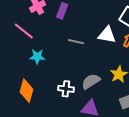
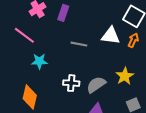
white cross: (66, 89) -> (71, 83), moved

